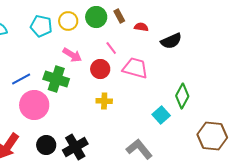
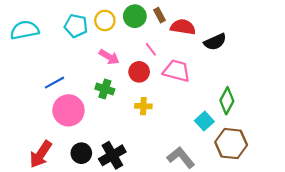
red semicircle: (141, 27) -> (183, 27), size x1.6
green cross: (56, 79) -> (105, 89), moved, size x0.7
brown hexagon: (212, 136) -> (231, 144), moved

